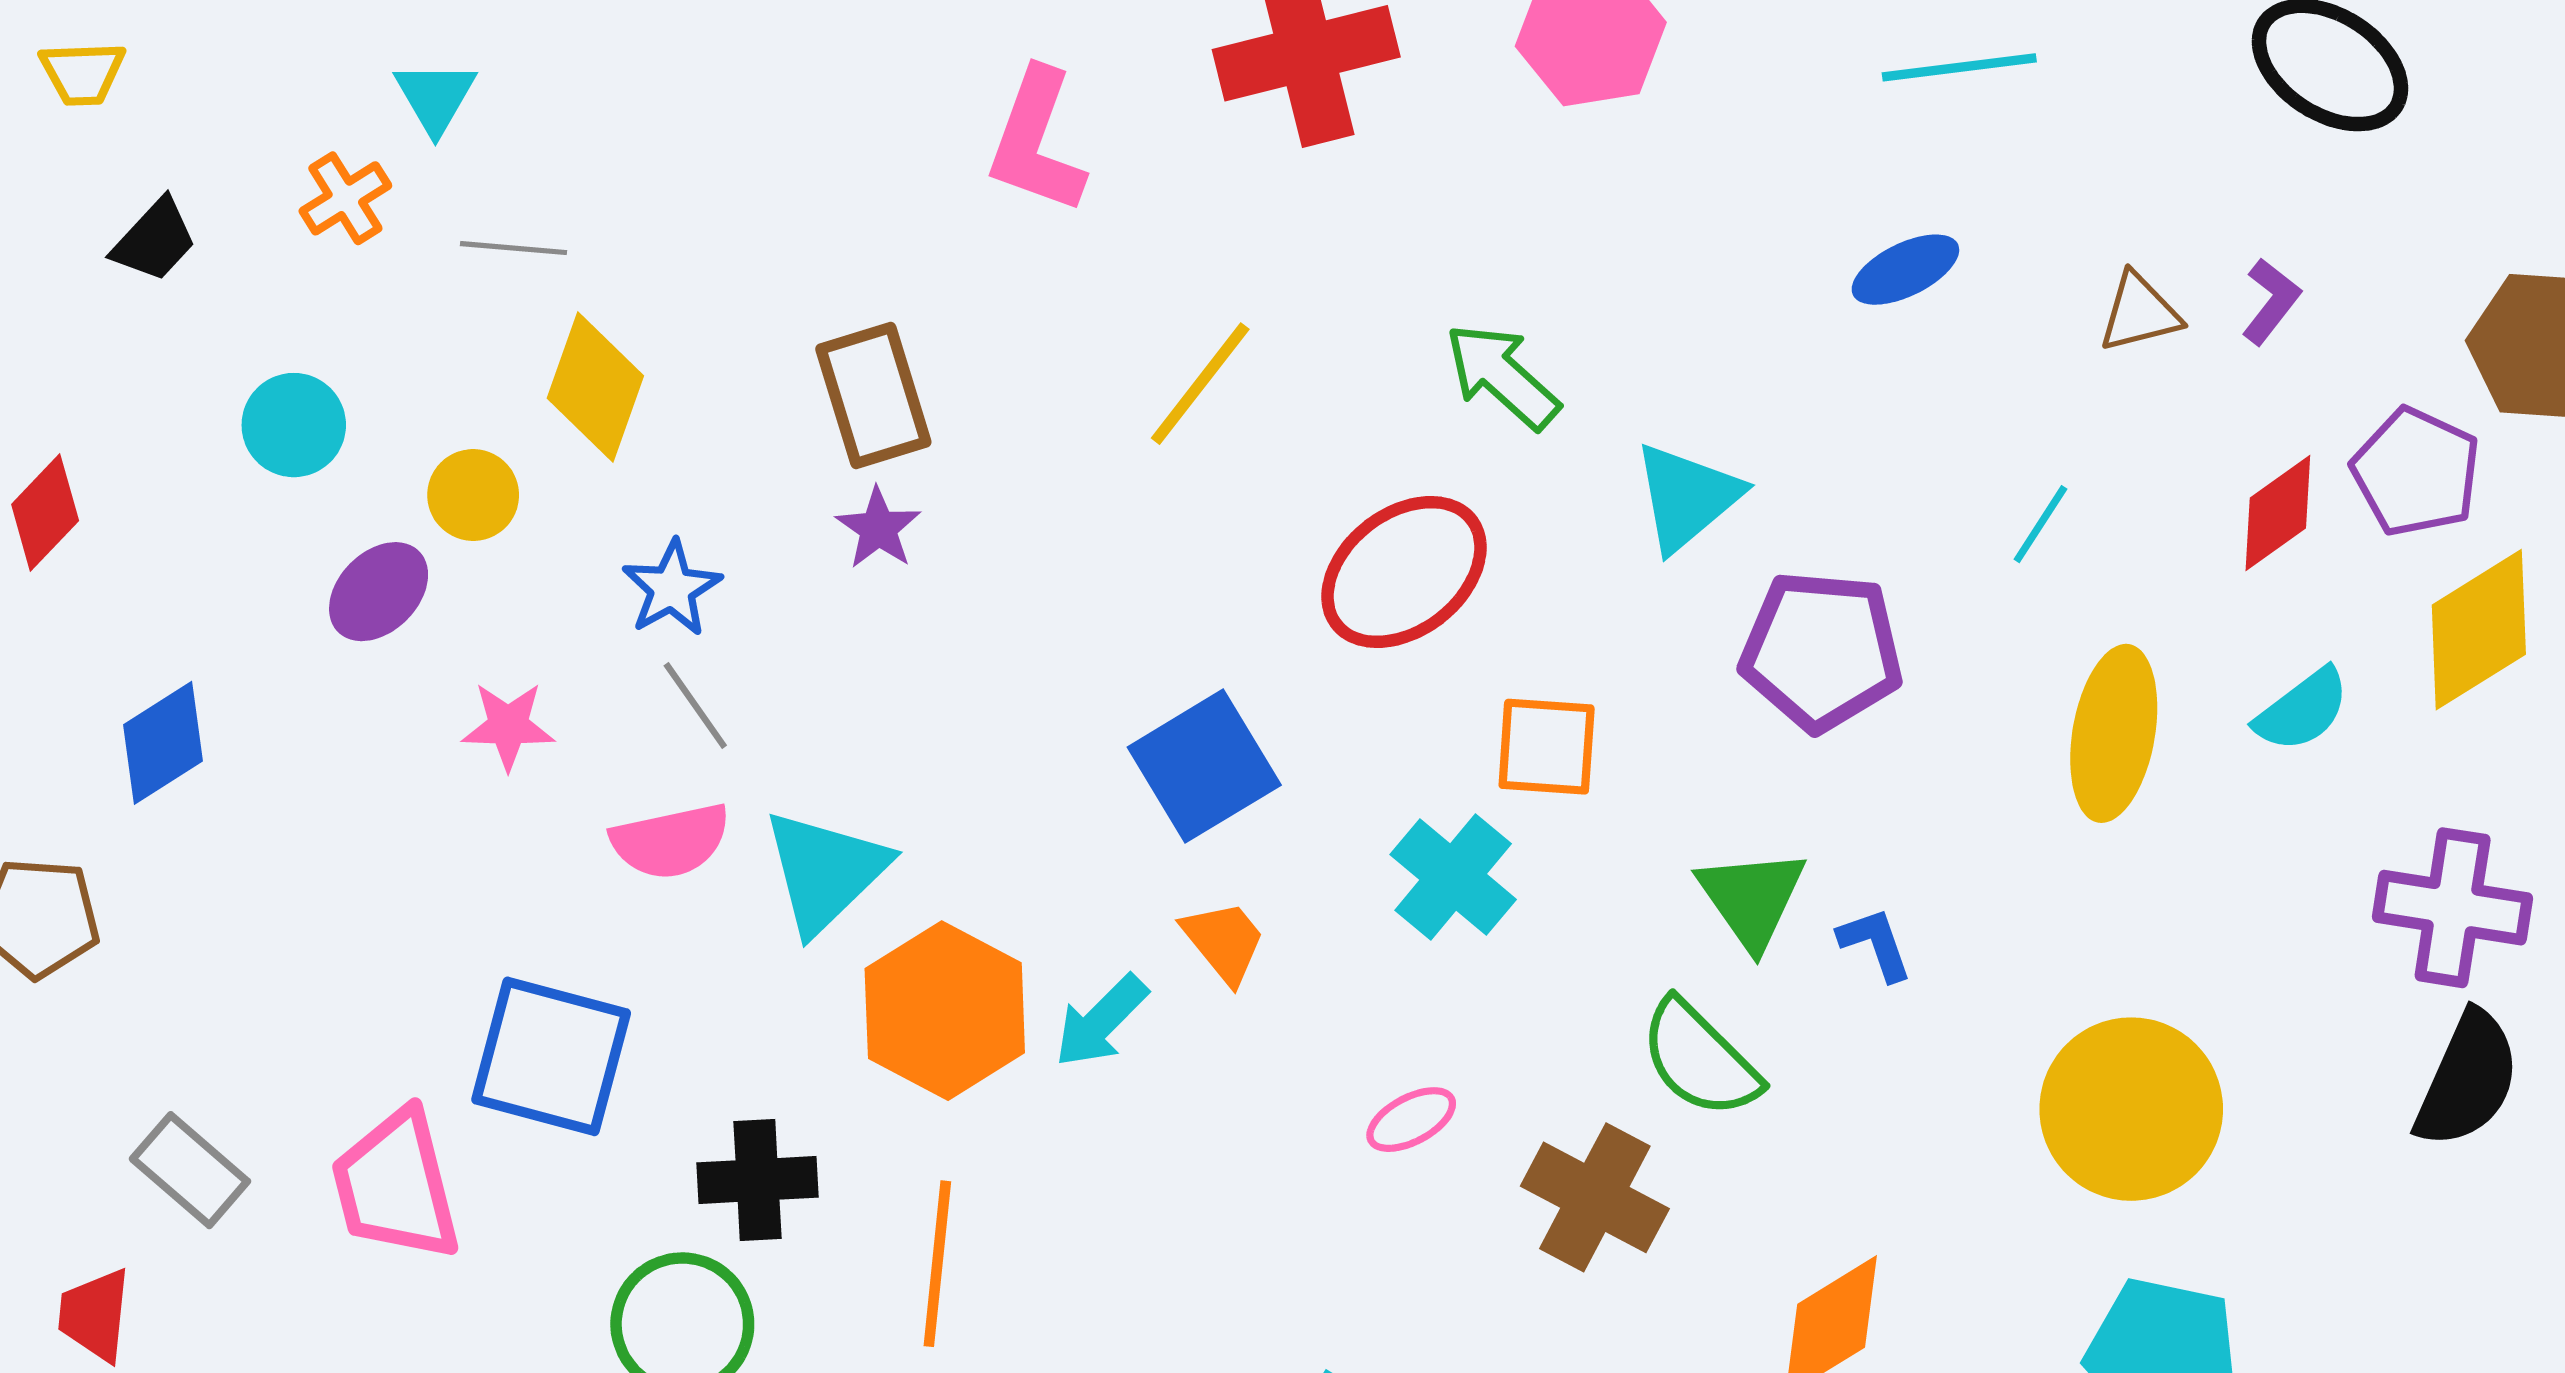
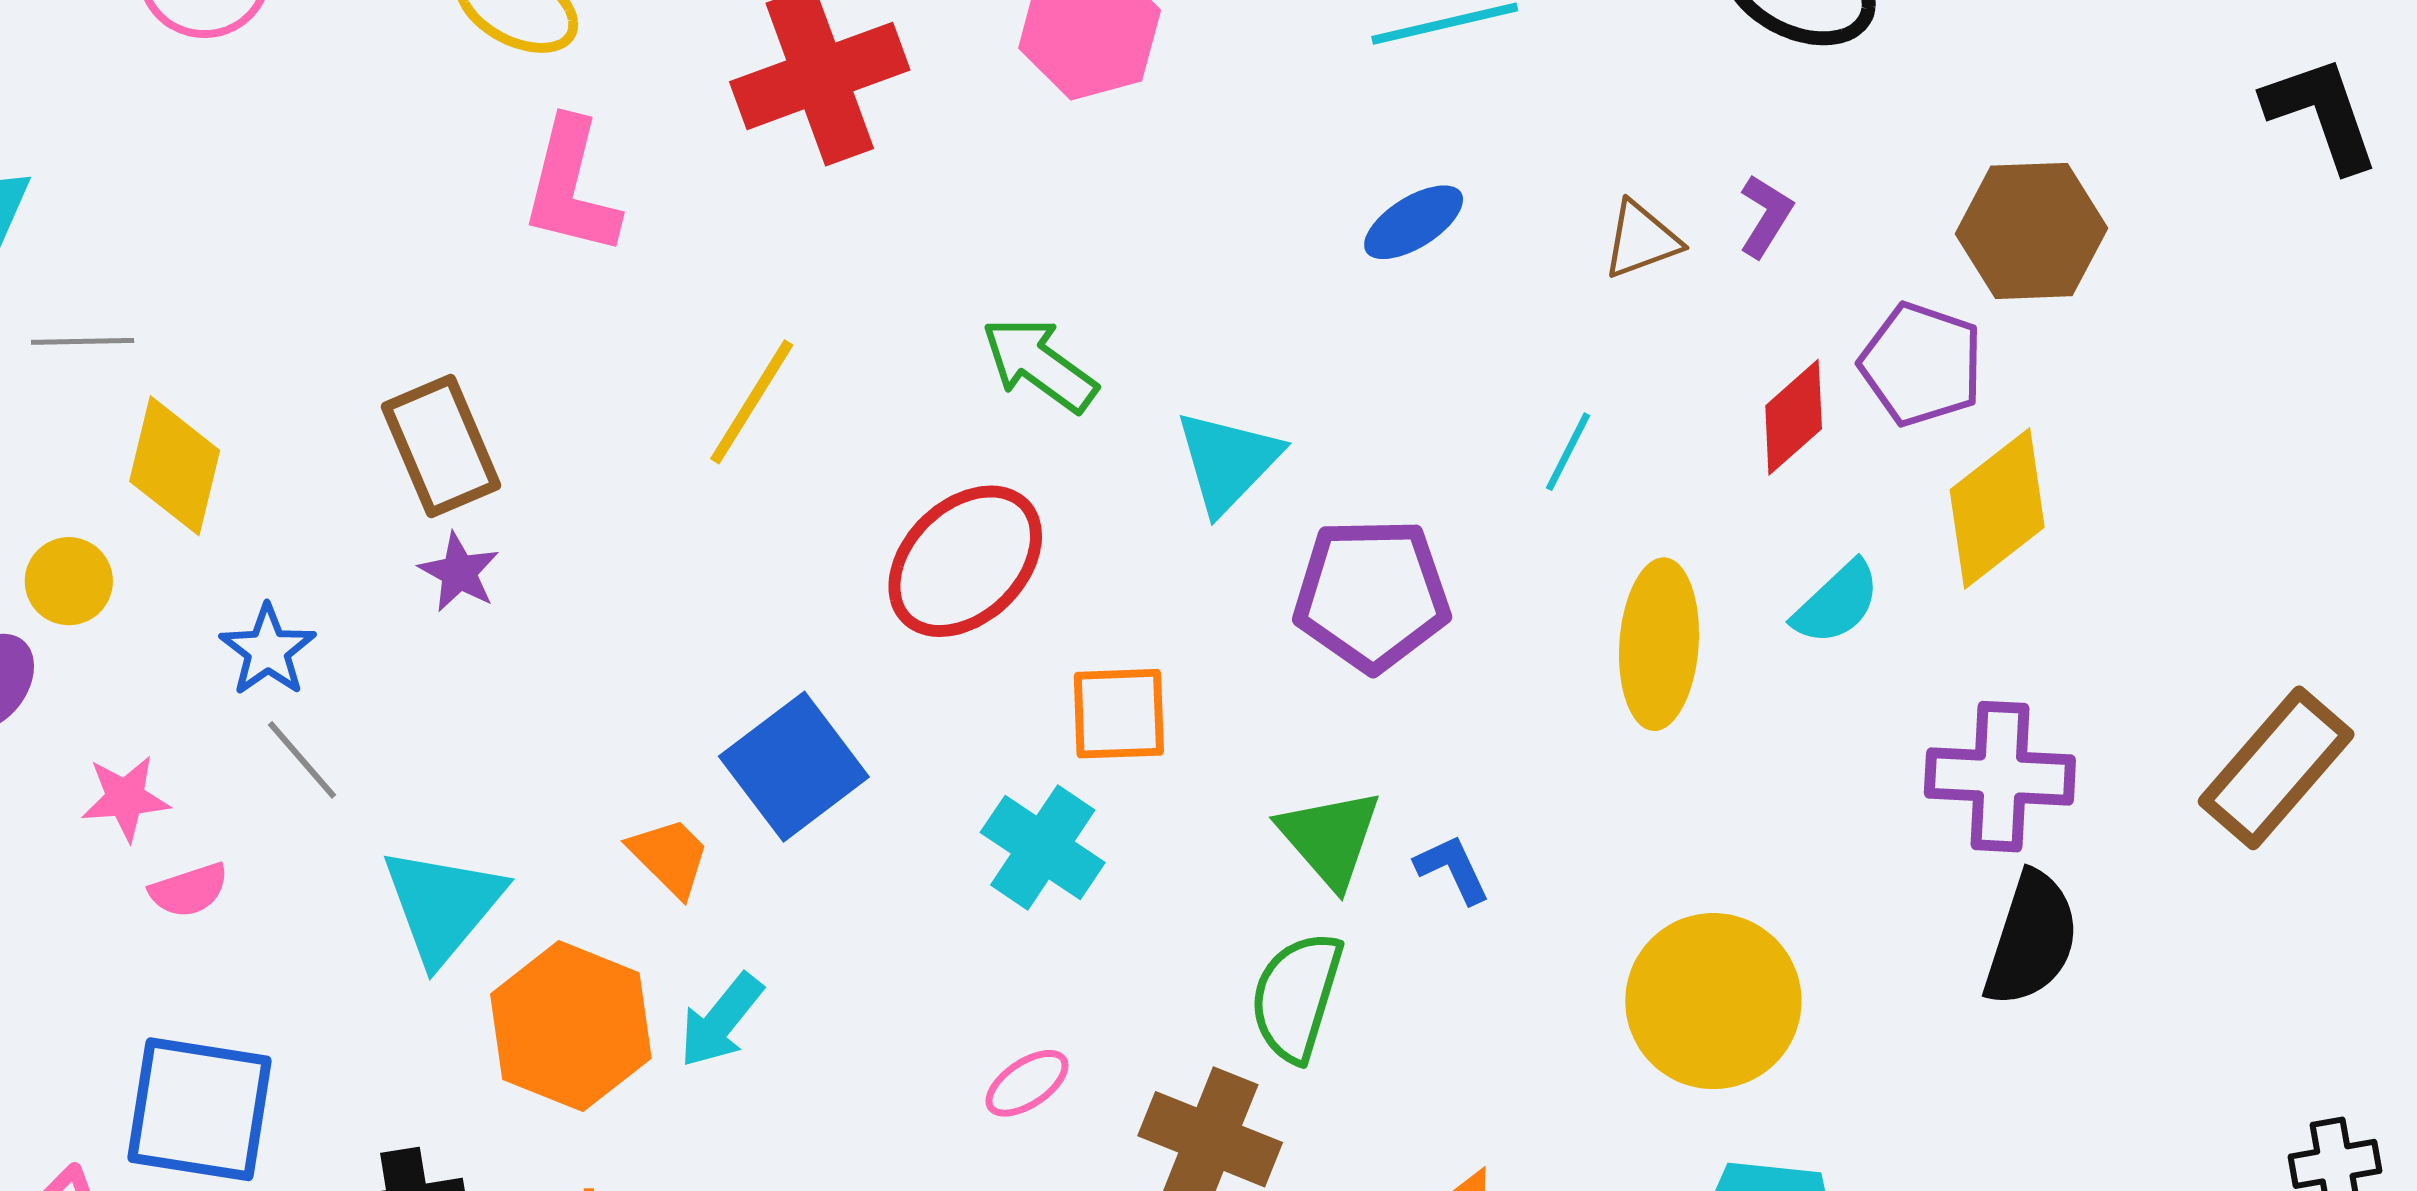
pink semicircle: (671, 841) -> (189, 890), moved, size x0.7
orange trapezoid: (1224, 942) -> (670, 857), moved
green semicircle: (1700, 1059) -> (1296, 997), turned 68

